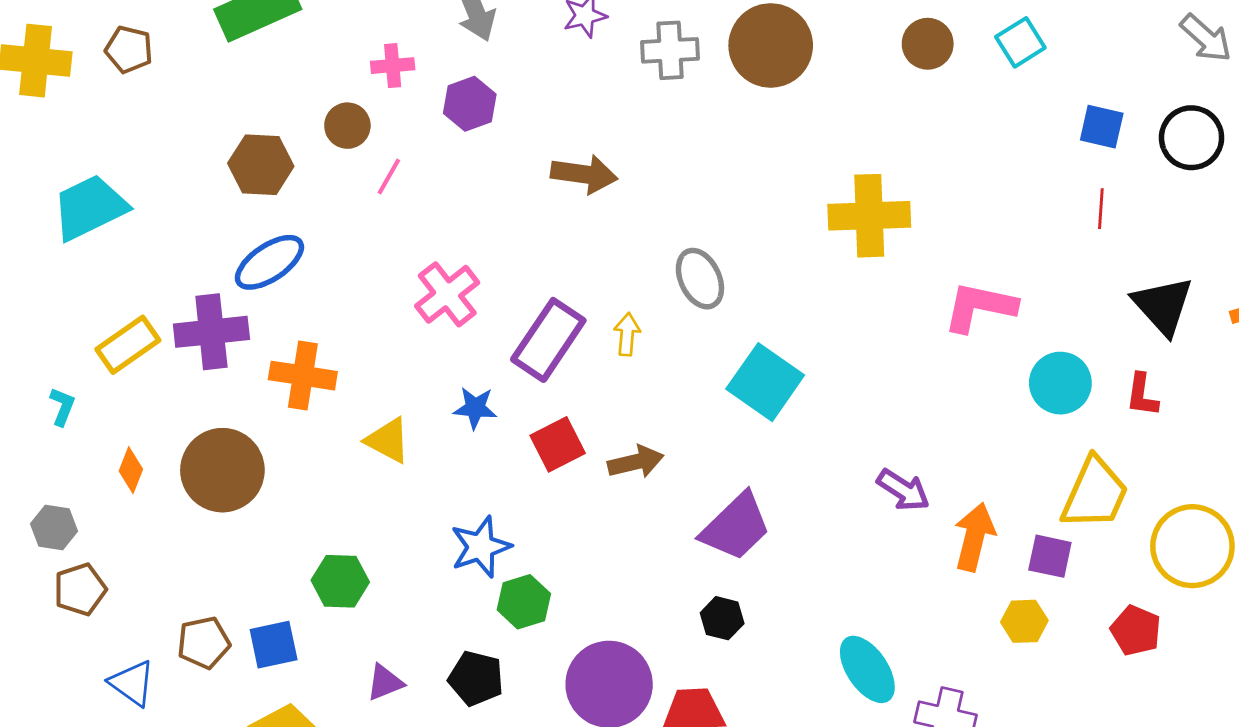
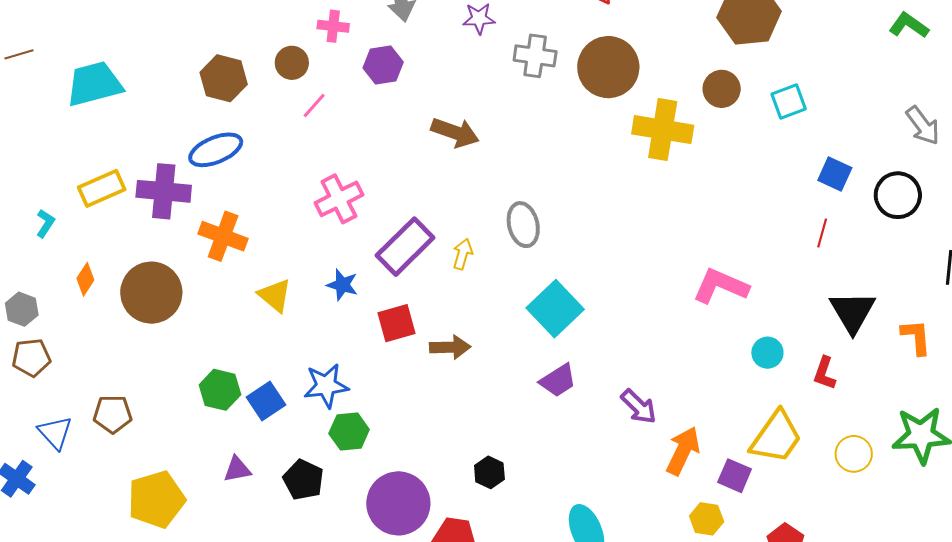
yellow cross: (869, 216) -> (663, 130), moved
cyan circle: (1060, 383) -> (767, 353), size x0.7
purple trapezoid: (736, 527) -> (558, 380), moved, size x0.7
yellow circle: (1192, 546) -> (854, 454), moved, size x0.6
blue square: (274, 645) -> (266, 401), moved, turned -33

